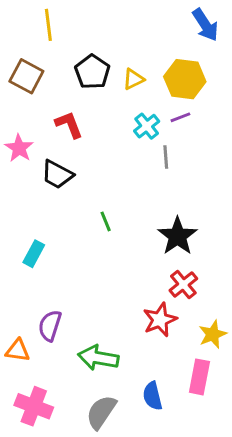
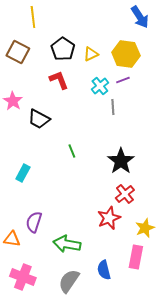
red L-shape: (69, 125) -> (59, 80), moved

